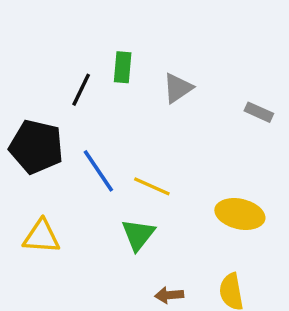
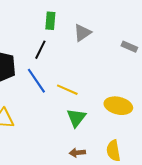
black line: (81, 90) -> (40, 50), moved
green triangle: (138, 235) -> (76, 118), moved

